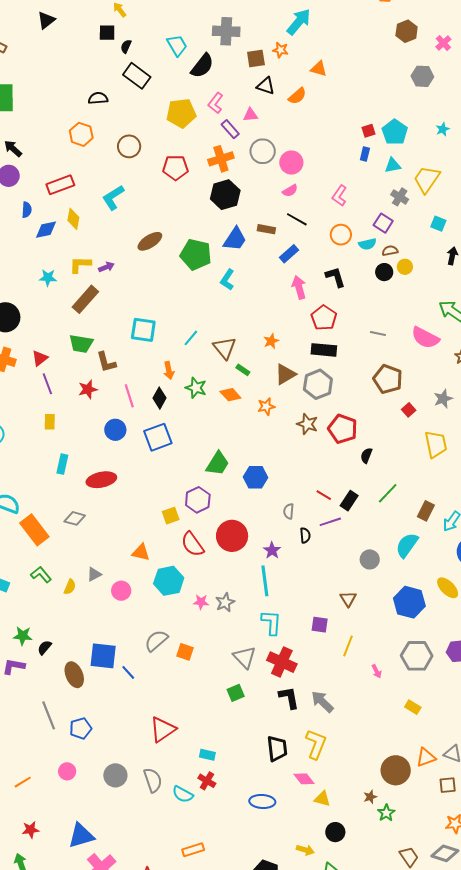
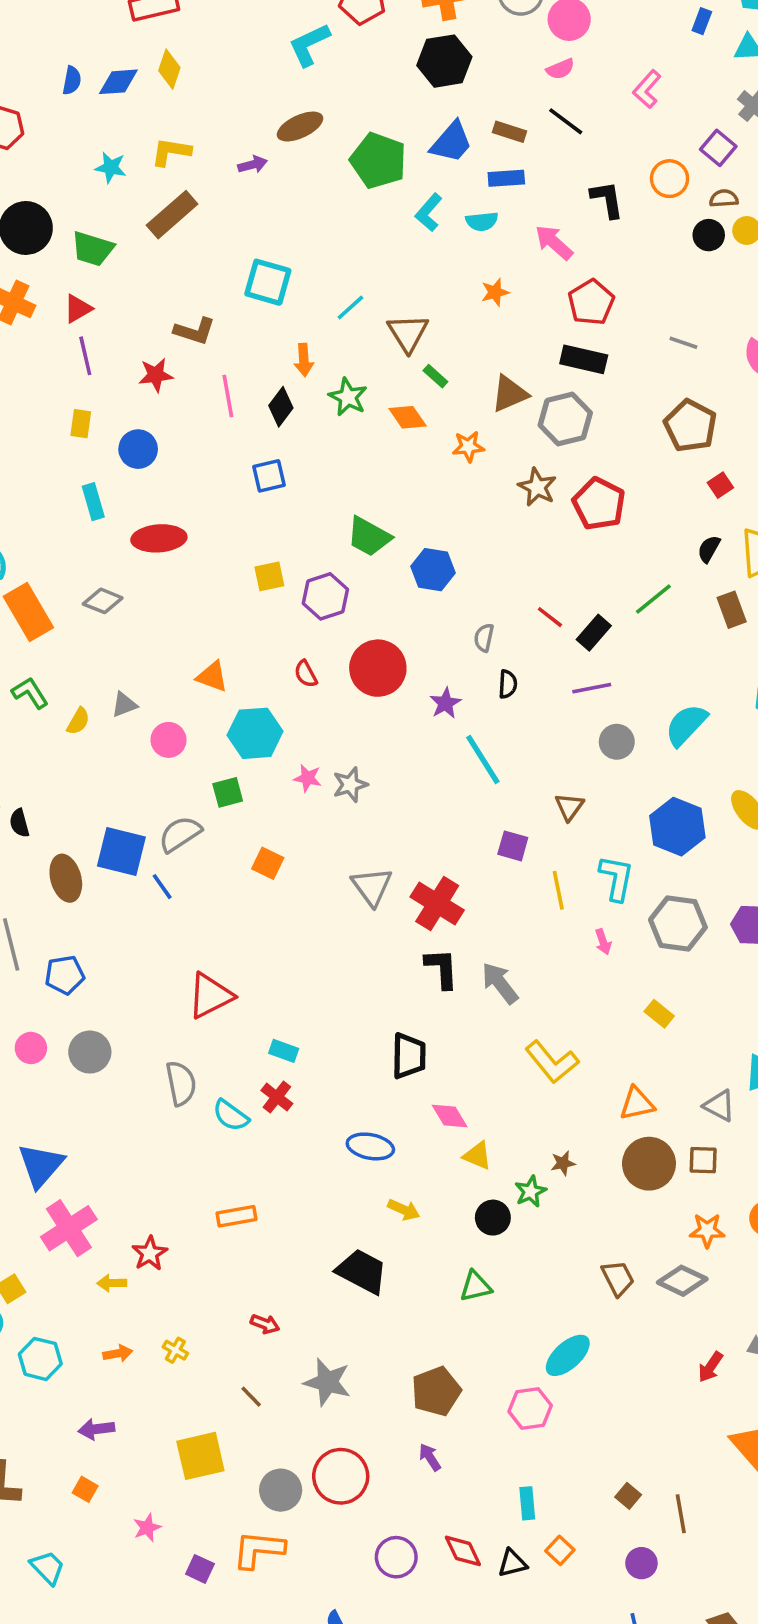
cyan L-shape: (113, 197) -> (309, 45), moved
blue semicircle: (27, 210) -> (72, 80), moved
orange circle: (341, 235) -> (670, 179), moved
cyan semicircle: (367, 244) -> (482, 221), moved
blue rectangle: (289, 254) -> (506, 178), moved, turned 30
purple arrow: (106, 267) -> (253, 165), moved
black L-shape: (335, 277) -> (607, 199), moved
pink arrow: (299, 287) -> (554, 242), turned -40
orange star: (271, 341) -> (495, 292), moved
green trapezoid: (81, 344) -> (93, 249), moved
brown L-shape: (106, 362) -> (195, 331), turned -65
blue circle: (115, 430) -> (138, 449), moved
blue square: (158, 437) -> (269, 476), size x0.7
black semicircle: (366, 455) -> (709, 549), moved
cyan rectangle: (62, 464) -> (93, 502), turned -36
green trapezoid: (218, 464) -> (369, 537), turned 80
green line: (388, 493) -> (653, 599), moved
brown rectangle: (426, 511) -> (732, 610), moved, turned -54
yellow square: (171, 516) -> (269, 576), moved
purple line: (330, 522) -> (592, 688), moved
red semicircle: (192, 544) -> (306, 674), size x0.6
cyan line: (265, 581) -> (483, 760), moved, turned -32
cyan L-shape: (271, 623) -> (616, 878), moved
gray semicircle: (156, 641) -> (180, 834), moved
yellow line: (348, 646) -> (558, 890), turned -40
black semicircle: (44, 647) -> (19, 823), turned -63
green square: (236, 693) -> (228, 792), moved
yellow L-shape: (316, 744) -> (552, 1062), moved, turned 112
orange triangle: (426, 757) -> (637, 1104), moved
brown circle: (396, 770) -> (649, 1164), moved
gray circle: (115, 775) -> (90, 1052), moved
green star: (386, 813) -> (531, 1191), moved
blue triangle: (81, 836) -> (41, 1165), turned -40
yellow arrow: (305, 850) -> (404, 1210), moved

